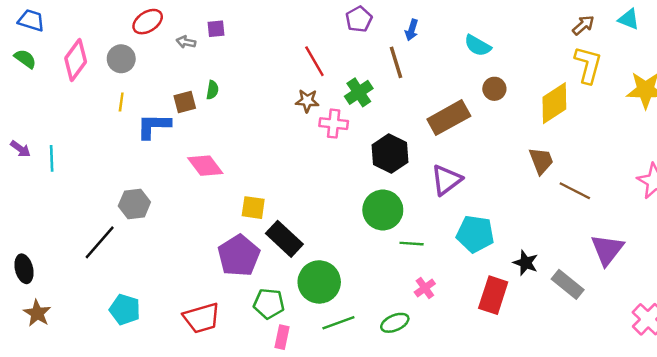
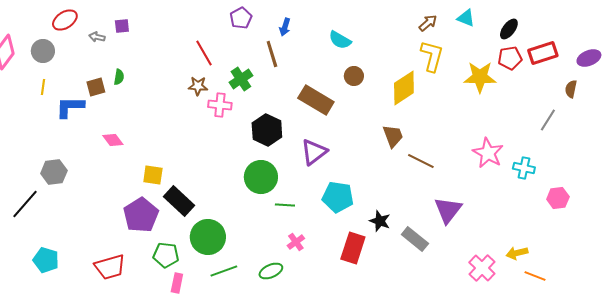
brown rectangle: (449, 118) -> (316, 100), turned 60
pink diamond: (205, 166) -> (113, 140), size x0.7

